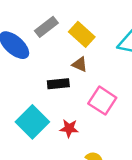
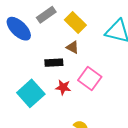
red star: (69, 128) -> (63, 87), moved

